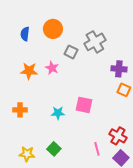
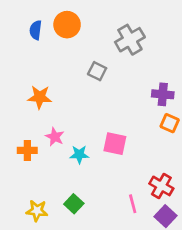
orange circle: (53, 29) -> (67, 25), moved
blue semicircle: (25, 34) -> (36, 30), moved
gray cross: (95, 42) -> (130, 40), moved
pink star: (52, 68) -> (55, 137), moved

